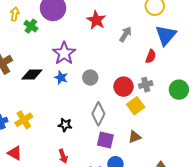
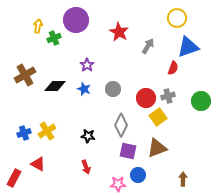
green cross: (31, 26) -> (54, 38), turned 32
blue triangle: (166, 35) -> (188, 47), turned 30
purple star: (64, 53) -> (87, 65), size x0.6
brown triangle: (135, 137) -> (157, 148), size x1.5

